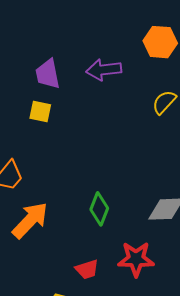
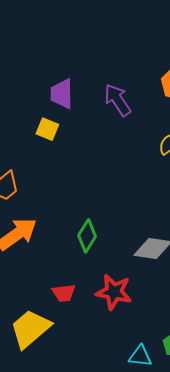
purple arrow: (104, 70) -> (118, 100), turned 52

